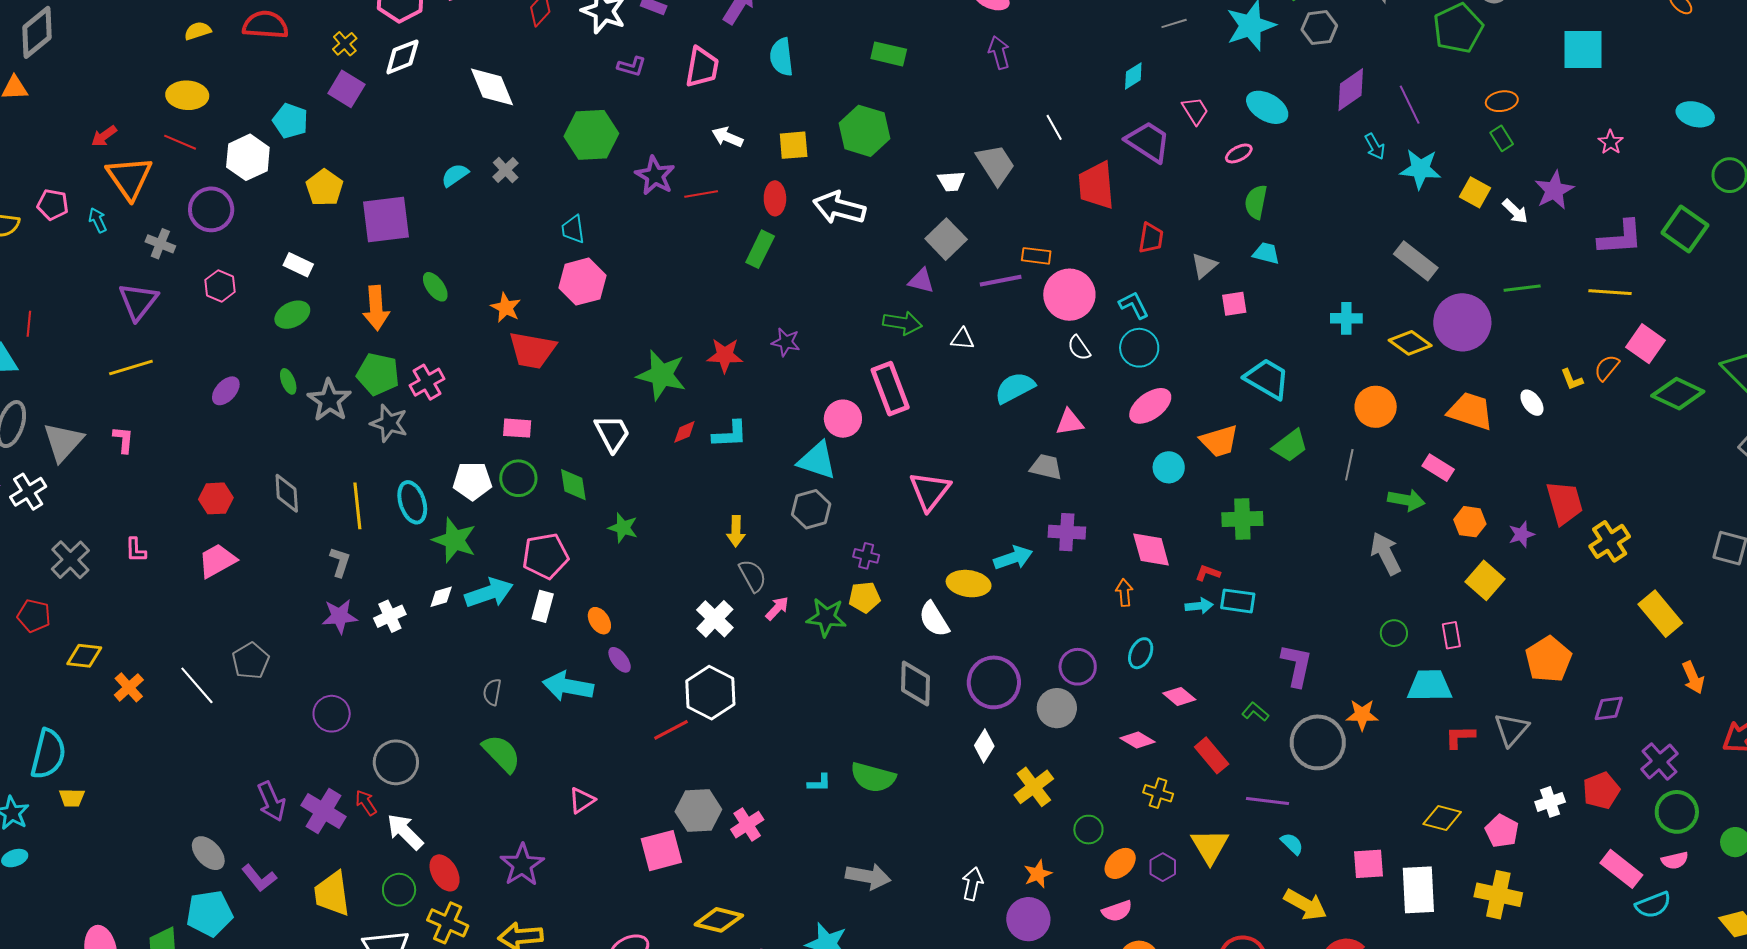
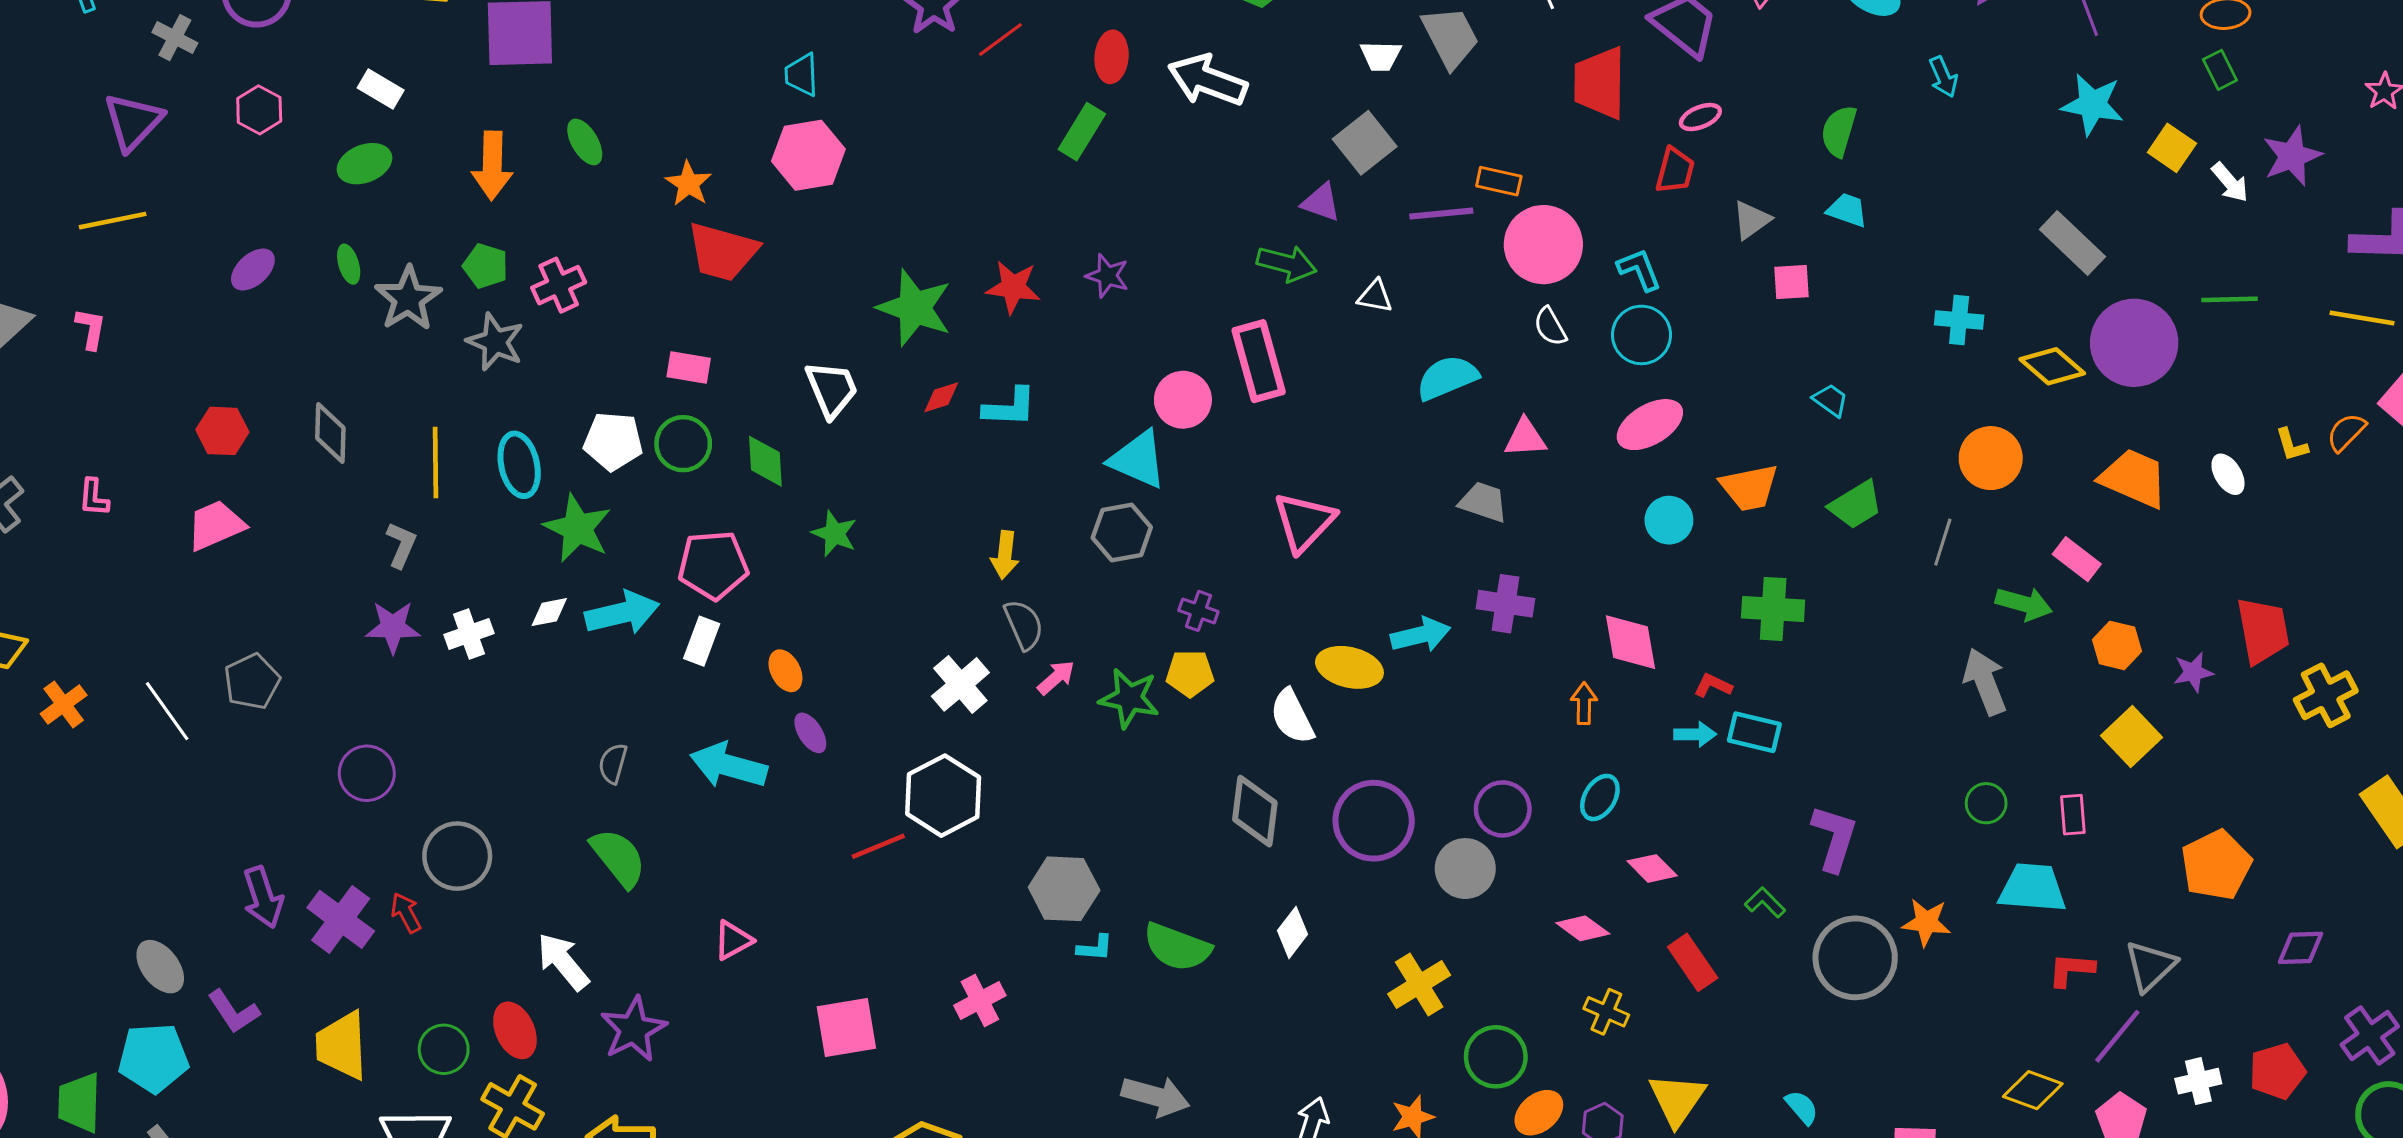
cyan arrow: (1375, 146) -> (1943, 77), moved
pink ellipse: (1239, 153) -> (1700, 117), moved
red line: (701, 194) -> (1000, 40), turned -32
green pentagon: (378, 374) -> (485, 266), size x0.7
cyan trapezoid: (1267, 379) -> (1831, 400), size x0.5
white diamond: (984, 746) -> (1292, 932), moved
purple line: (1267, 801) -> (2117, 1036), moved, turned -63
gray hexagon: (698, 810) -> (1064, 889), moved
green circle: (1088, 830) -> (1496, 1057), size x1.4
white arrow: (405, 832) -> (563, 962), moved

